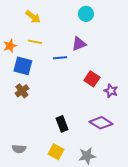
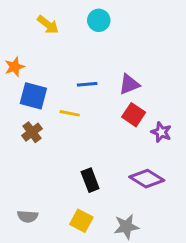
cyan circle: (86, 14) -> (99, 20), moved
yellow line: (35, 42) -> (70, 113), moved
purple triangle: (79, 44) -> (129, 84), moved

